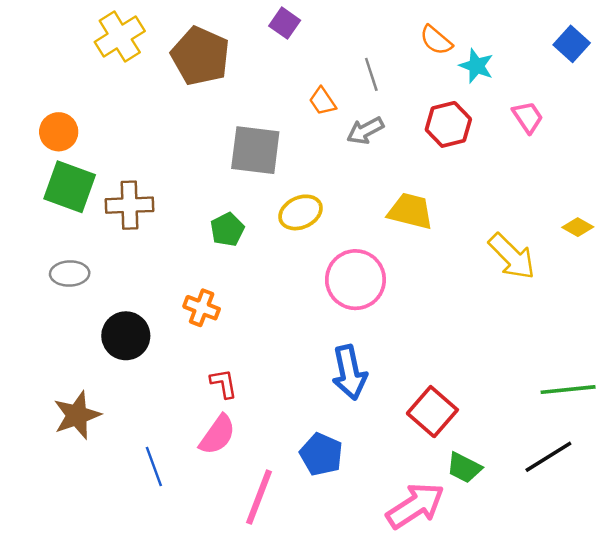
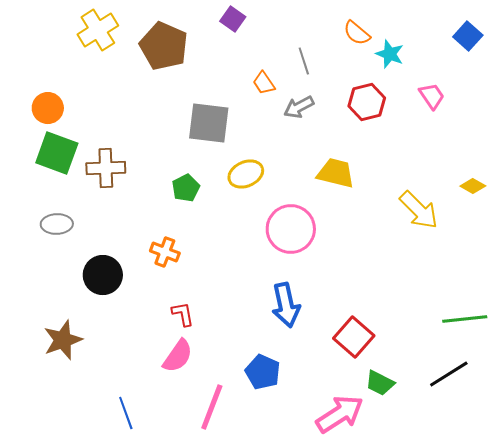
blue line: (154, 467) -> (126, 413), moved

